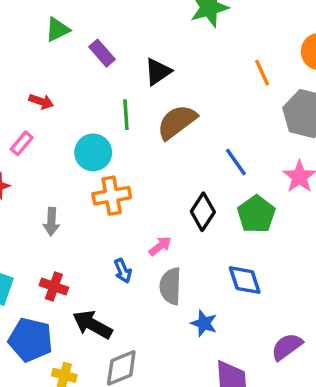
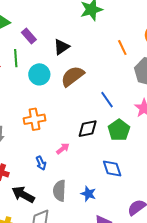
green line: (126, 115) -> (16, 58), moved
cyan circle: (93, 152) -> (39, 74), moved
black diamond: (203, 212) -> (88, 129), turned 45
gray semicircle: (171, 286) -> (59, 191), moved

